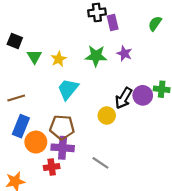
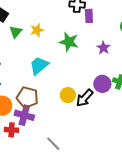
purple star: (124, 54) -> (103, 48), moved
yellow star: (59, 59) -> (37, 30), moved
black arrow: (124, 98) -> (85, 98), moved
gray line: (100, 163) -> (53, 144), moved

